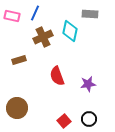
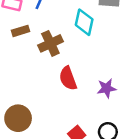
brown cross: (43, 37) -> (50, 43), moved
brown rectangle: (19, 60) -> (21, 31), moved

